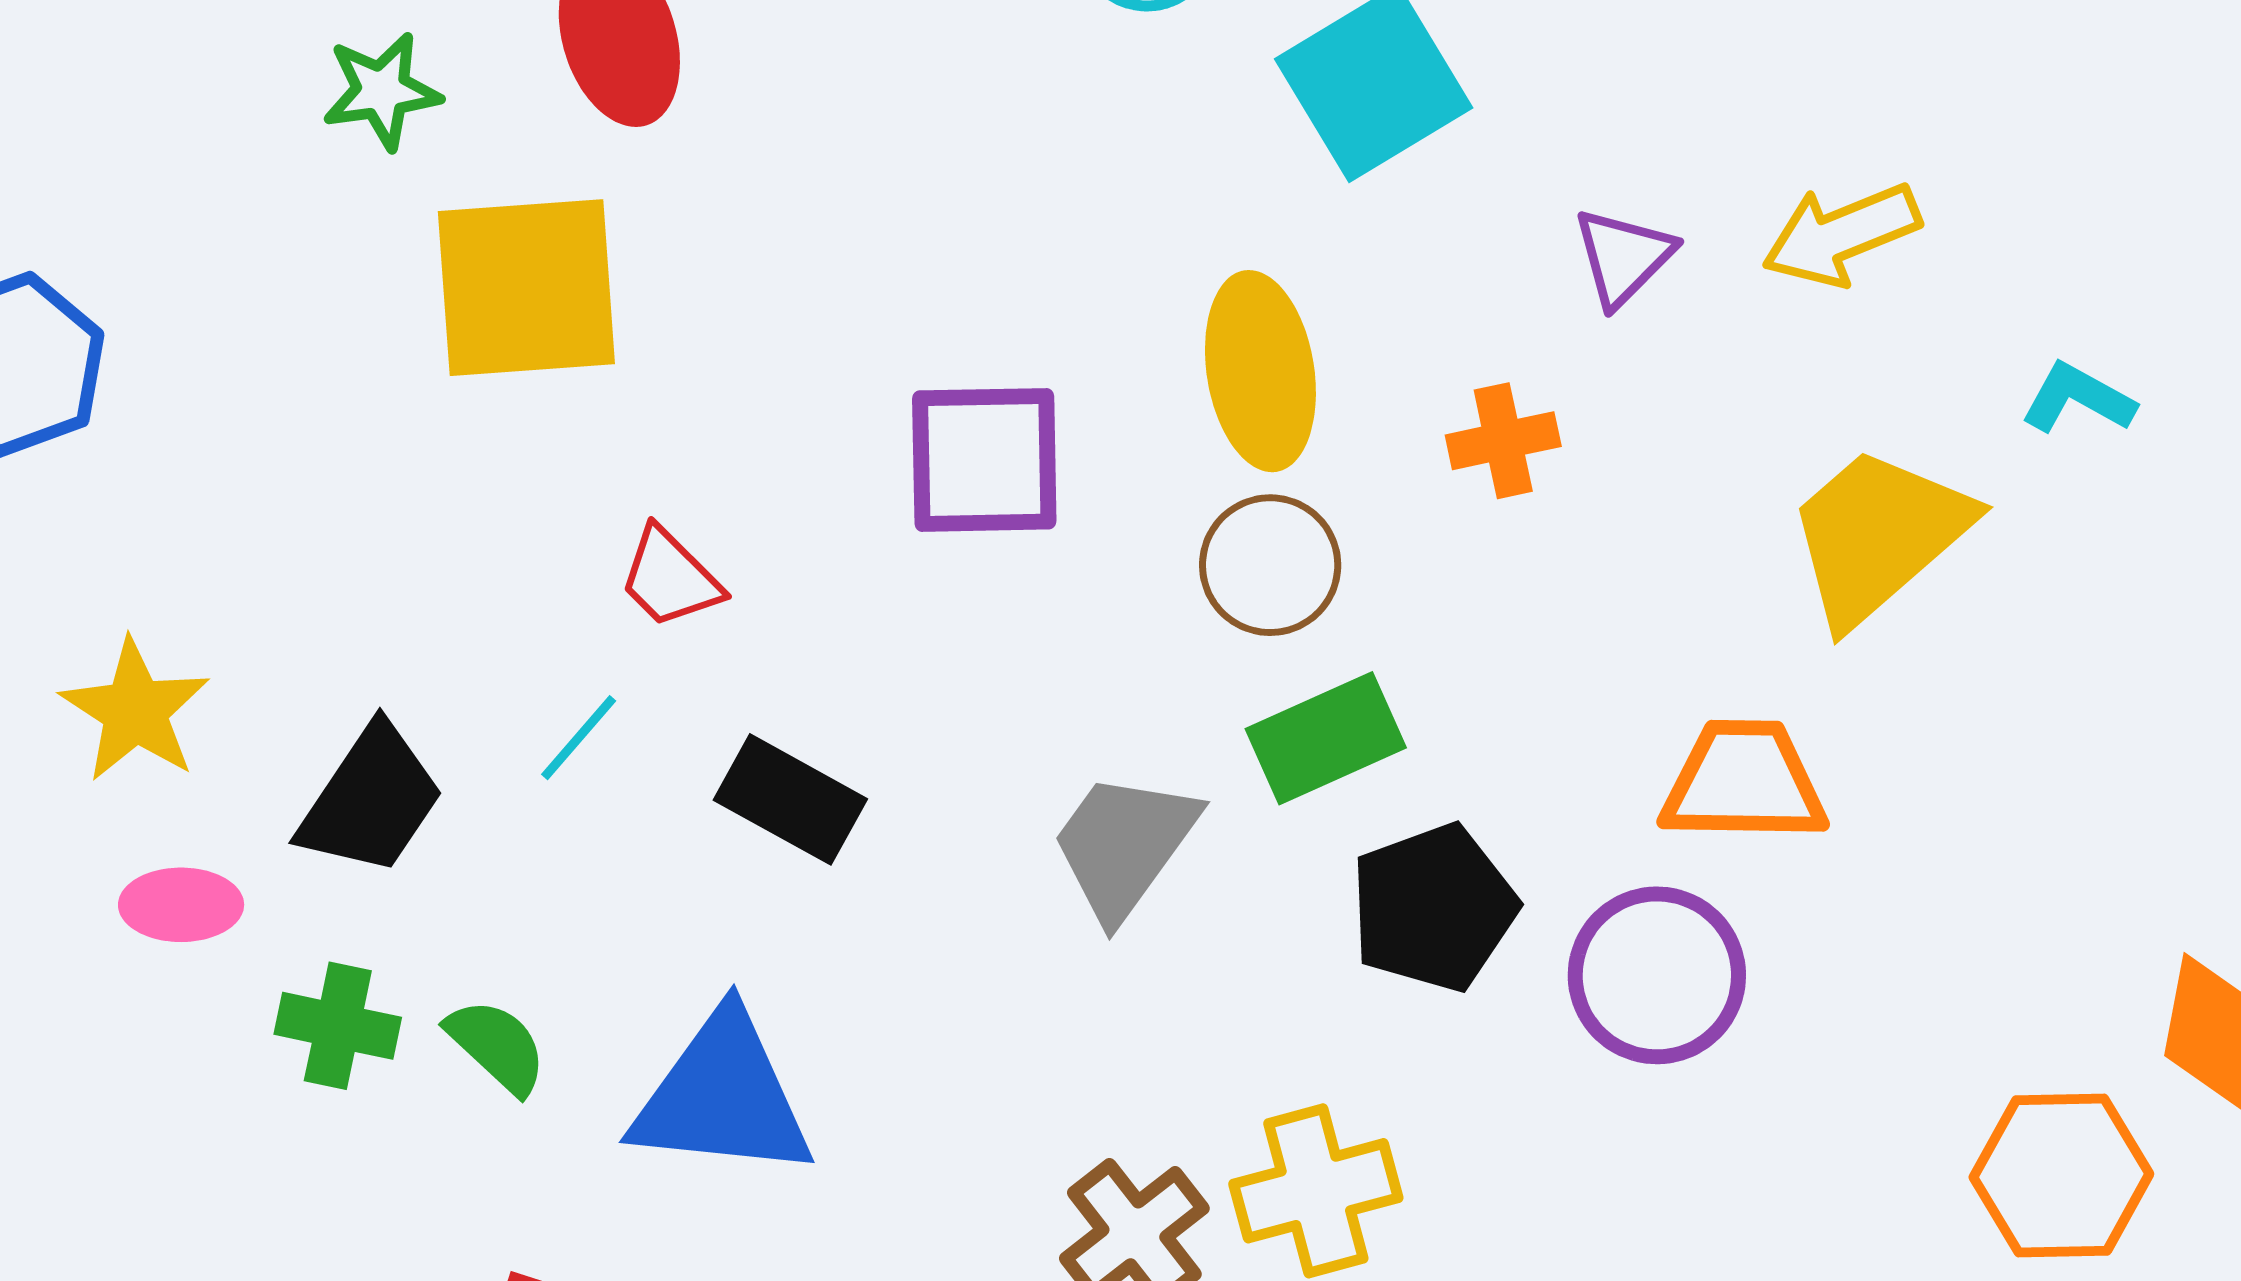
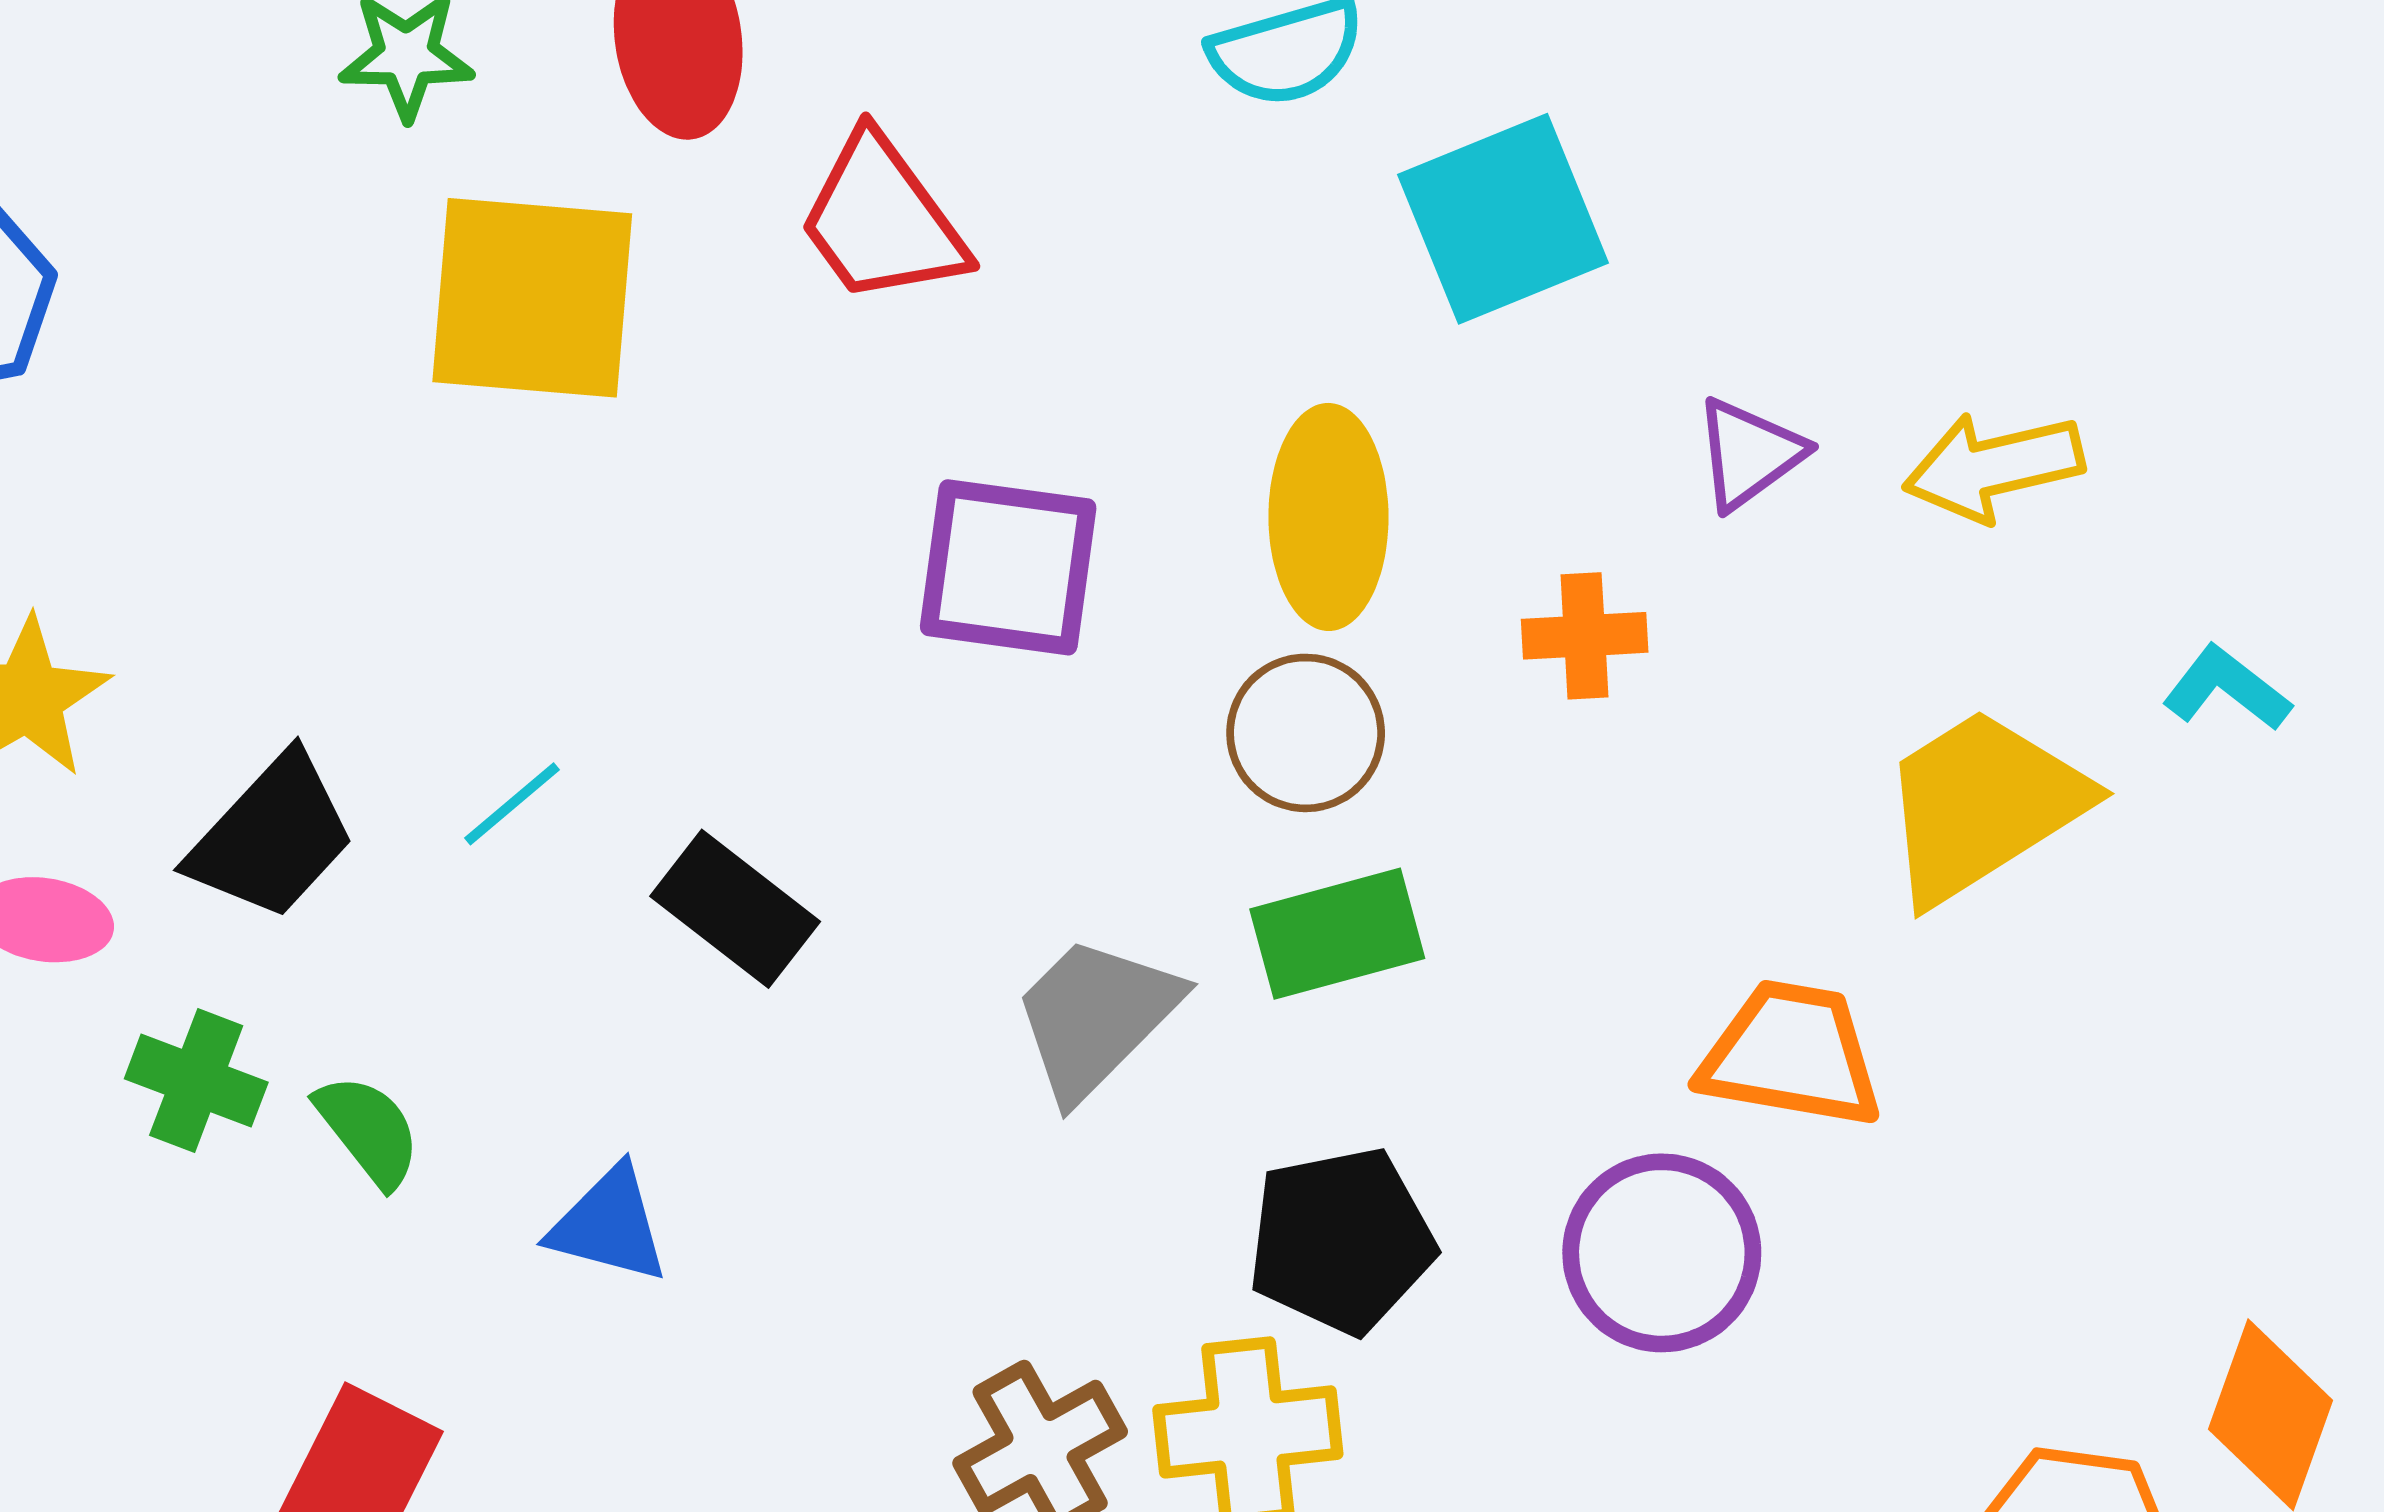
red trapezoid: (670, 578) -> (882, 220), moved, size x1.5
black pentagon: (1433, 908) -> (1341, 1241), moved
blue triangle: (722, 1096) -> (609, 1225), size x0.6

